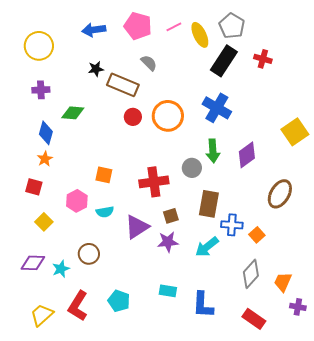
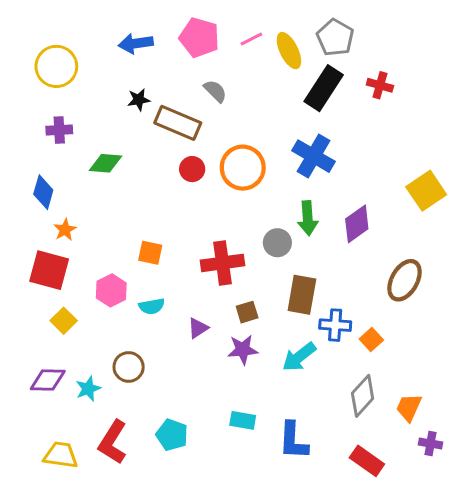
blue diamond: (46, 133) -> (43, 192), moved
red square: (34, 187) -> (49, 270), size x1.6
purple triangle: (137, 227) -> (198, 328), size x0.6
yellow trapezoid: (42, 315) -> (61, 455), turned 50

